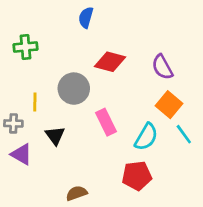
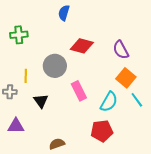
purple triangle: (21, 154) -> (16, 126), moved, turned -30

